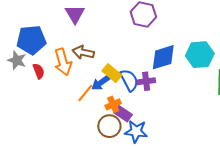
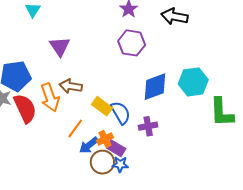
red semicircle: (39, 71) -> (25, 108), size x1.8
purple cross: (146, 81) -> (148, 126), moved
blue arrow: (101, 83) -> (89, 145), moved
blue star: (136, 131) -> (120, 164), moved, size x0.7

